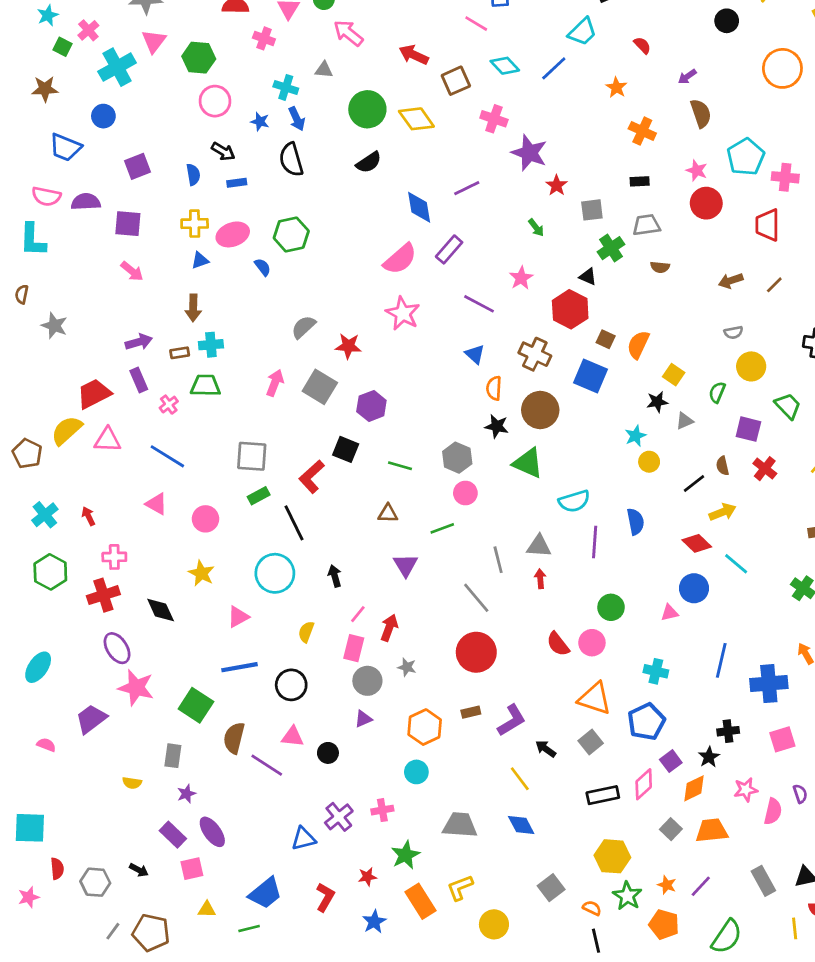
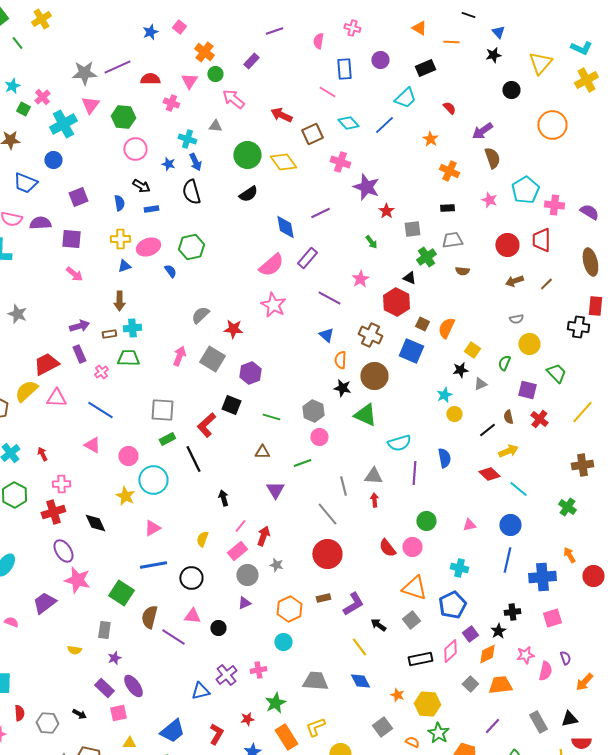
purple arrow: (687, 77) -> (482, 131), size x1.5
red circle: (706, 203) -> (507, 245), moved
cyan circle: (275, 573) -> (153, 480), moved
blue circle: (694, 588) -> (510, 525), moved
pink rectangle: (354, 648) -> (237, 551), turned 36
orange star: (667, 885) -> (397, 695), moved

